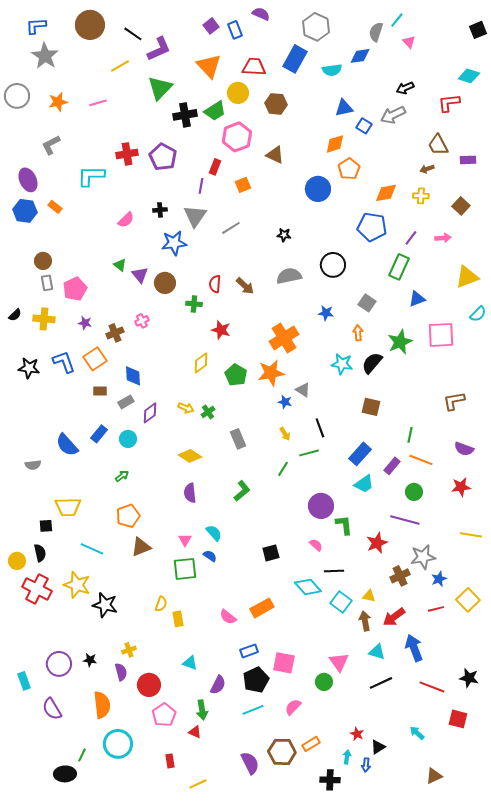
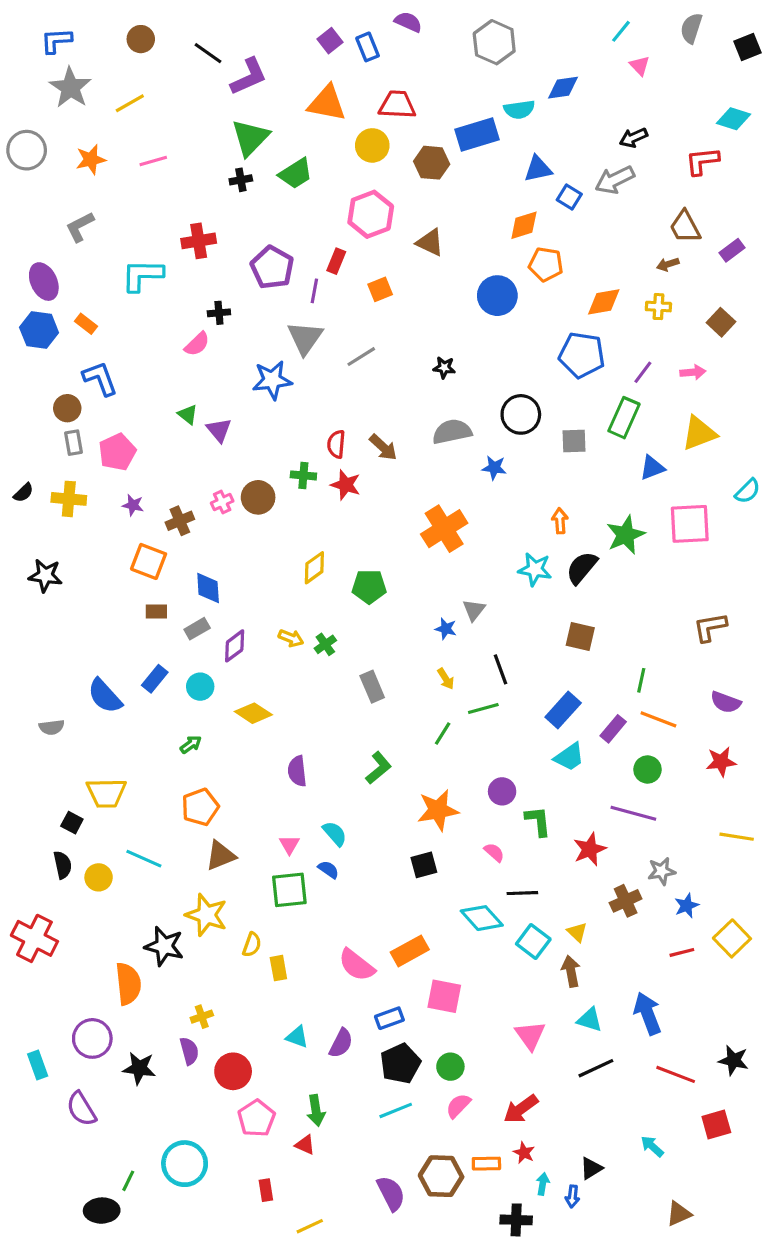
brown circle: (90, 25) -> (141, 39), size x0.6
gray semicircle: (376, 32) -> (691, 28), moved
blue rectangle: (295, 59) -> (477, 134), moved, turned 44
yellow line: (120, 66) -> (130, 103), moved
orange triangle: (209, 66) -> (327, 103), turned -36
green trapezoid: (215, 111) -> (296, 174), moved
black cross: (185, 115) -> (241, 180), moved, size x0.6
purple pentagon: (163, 157) -> (272, 267), moved
purple rectangle: (468, 160) -> (732, 250), turned -35
orange pentagon: (349, 169) -> (546, 264), turned -30
black cross: (160, 210) -> (219, 313), moved
yellow triangle: (467, 277) -> (699, 433), moved
brown circle: (165, 283) -> (258, 497), moved
gray square: (367, 303) -> (574, 441), moved, turned -36
blue star: (326, 313) -> (494, 468), moved
red star: (221, 330) -> (346, 485), moved
orange square: (95, 359) -> (149, 561), turned -35
blue L-shape: (64, 362) -> (100, 378), moved
orange star: (271, 373) -> (438, 810), moved
green pentagon: (236, 375) -> (369, 586), turned -30
gray triangle: (303, 390) -> (474, 610), turned 35
yellow diamond: (190, 456) -> (253, 713), moved
purple circle: (321, 506) -> (502, 791), size x0.7
black square: (46, 526) -> (72, 823), turned 32
gray star: (423, 557) -> (662, 871), size x0.7
yellow circle: (17, 561) -> (99, 877), moved
yellow star: (77, 585) -> (206, 915), moved
red cross: (37, 589) -> (34, 938), moved
yellow triangle: (369, 596) -> (577, 932), turned 32
pink semicircle: (228, 617) -> (357, 965), size x1.4
red arrow: (394, 617) -> (521, 1109), moved
black star: (90, 660) -> (139, 1068), moved, size x1.5
pink square: (284, 663) -> (444, 996), moved
green circle: (324, 682) -> (450, 1067), moved
purple semicircle: (218, 685) -> (341, 1043), moved
orange semicircle: (102, 705) -> (128, 984), moved
red square: (458, 719) -> (716, 1125), turned -30
red star: (357, 734) -> (524, 1153), moved
orange rectangle: (311, 744) -> (486, 1164), turned 30

